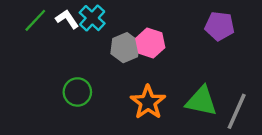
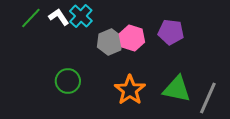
purple pentagon: (220, 26) -> (171, 32), moved

